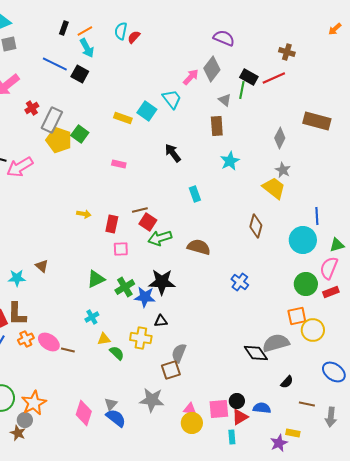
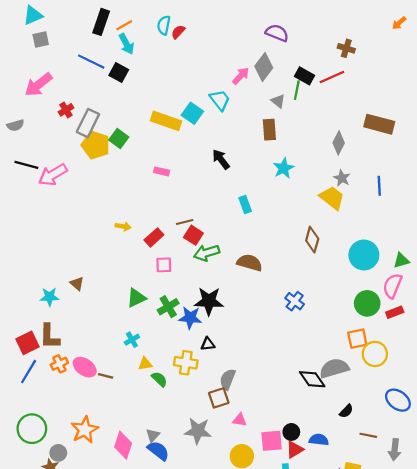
black rectangle: (64, 28) -> (101, 22), size x1.6
yellow rectangle: (123, 118) -> (166, 121), size x1.5
blue line: (317, 216) -> (379, 186), moved
red rectangle: (112, 224) -> (154, 237), turned 36
orange star: (34, 403) -> (85, 430), moved
pink triangle: (190, 409) -> (240, 420), moved

